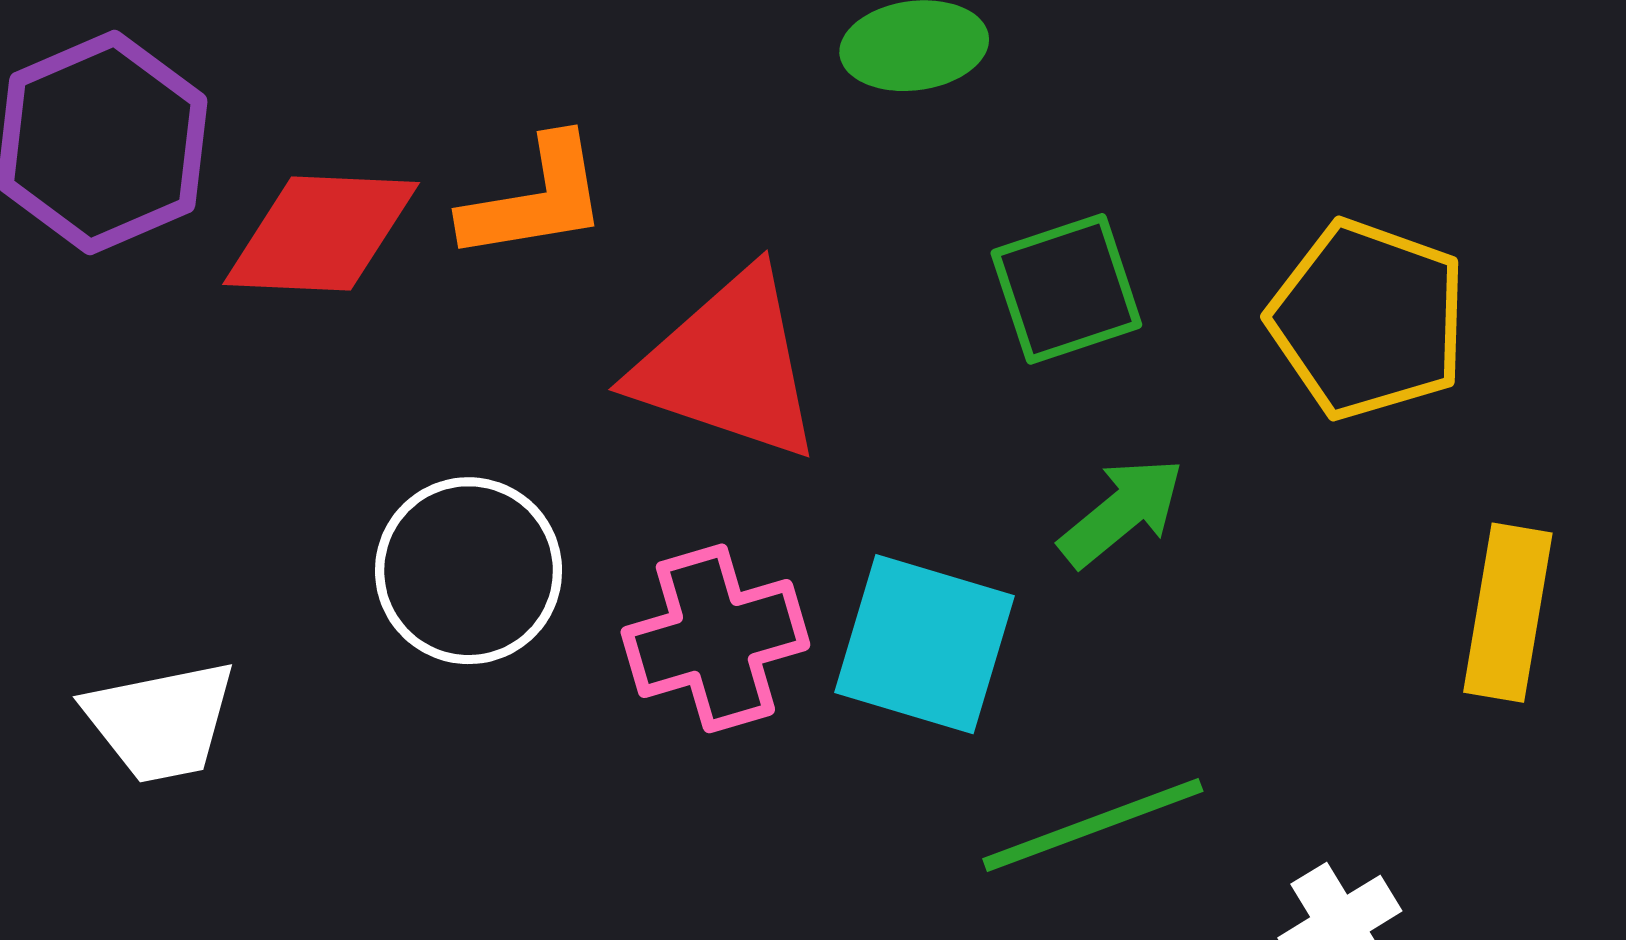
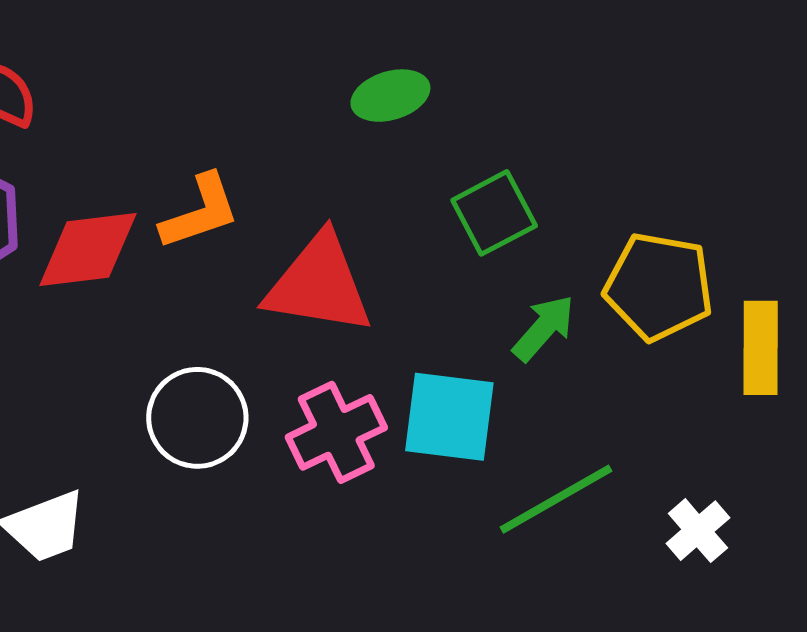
yellow pentagon: (1368, 319) -> (659, 286), moved

